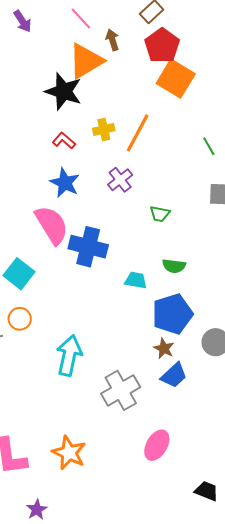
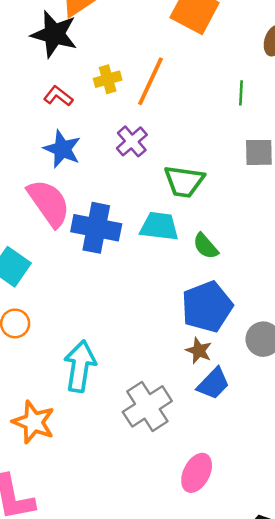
green line: (209, 146) -> (241, 93), turned 36
green trapezoid: (160, 214) -> (184, 181), size x1.6
green semicircle: (174, 266) -> (206, 246), turned 45
cyan trapezoid: (136, 280) -> (159, 226), moved, size x1.4
orange star: (69, 453) -> (34, 422), moved

